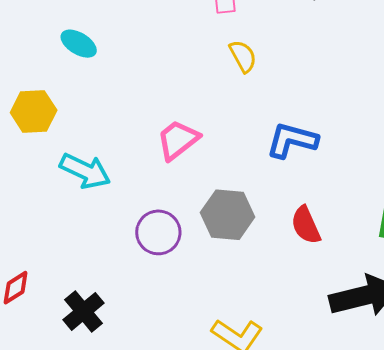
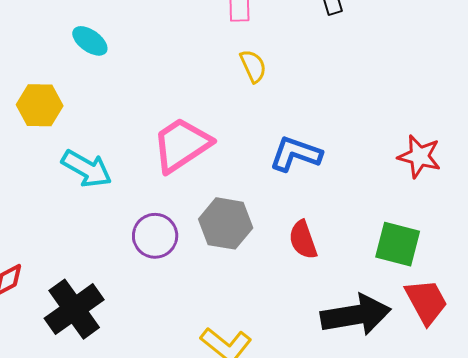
pink trapezoid: (178, 140) -> (182, 145), size x1.4
black cross: (83, 311) -> (74, 309), size x1.4

